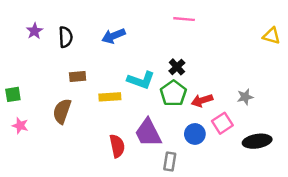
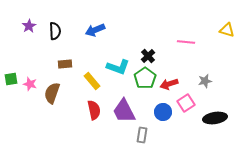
pink line: (184, 19) -> (186, 42), moved
yellow rectangle: (110, 97) -> (92, 81), turned 54
pink star: (20, 126) -> (30, 84), moved
red semicircle: (117, 146) -> (94, 110), moved

